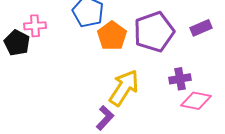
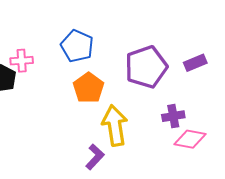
orange pentagon: (112, 36) -> (89, 88), moved
yellow arrow: (124, 88) -> (115, 125), turned -42

